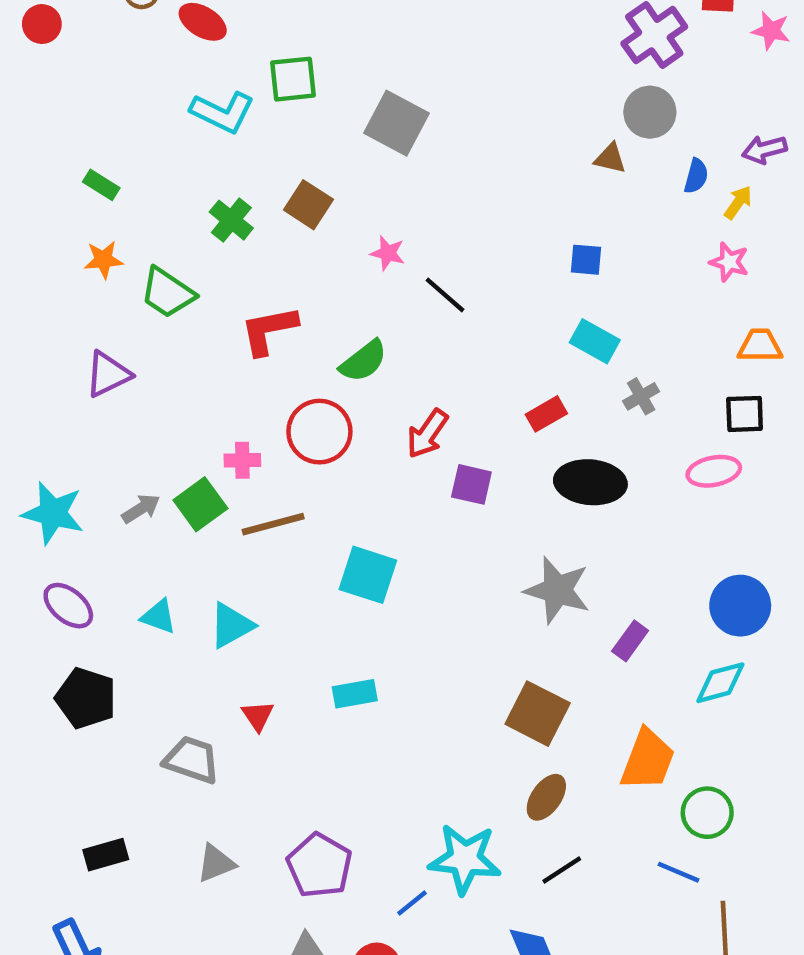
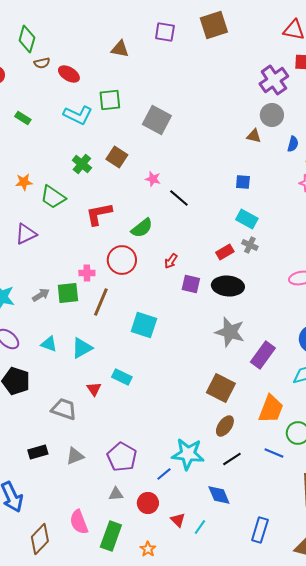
green rectangle: (101, 185) -> (23, 118), moved
gray cross: (641, 396) -> (250, 245), moved, turned -35
red arrow: (427, 434) -> (171, 261), size x0.7
black ellipse: (590, 482) -> (228, 286), moved
green square: (200, 504) -> (68, 293), turned 30
brown line: (273, 524) -> (101, 302), turned -52
purple rectangle: (630, 641) -> (263, 355), size x1.5
cyan rectangle: (355, 694) -> (122, 377), moved, turned 36
black rectangle: (106, 855) -> (38, 452), moved
blue line: (679, 872) -> (274, 453), moved

